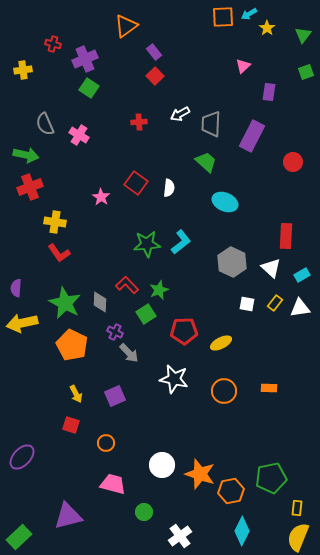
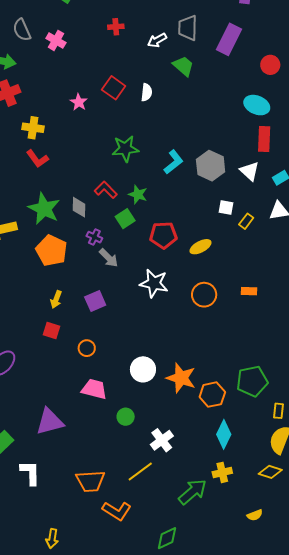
white arrow: (180, 114) -> (157, 40), moved
cyan ellipse: (225, 202) -> (257, 105), moved
cyan L-shape: (181, 242) -> (173, 162), moved
green star: (159, 290) -> (138, 194), turned -30
yellow rectangle: (275, 303) -> (246, 221), moved
yellow arrow: (76, 394) -> (56, 299), turned 48

